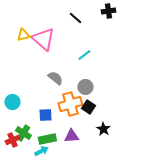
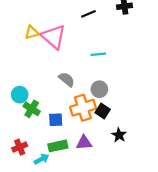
black line: (75, 18) -> (88, 14), turned -64
cyan line: (84, 55) -> (98, 54), turned 32
cyan circle: (12, 102) -> (20, 95), moved
green cross: (23, 133) -> (32, 109), moved
cyan arrow: (41, 151) -> (41, 159), moved

